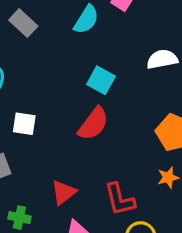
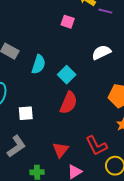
cyan semicircle: (86, 20) -> (39, 64), moved
cyan square: (101, 80) -> (67, 75), turned 30

